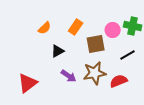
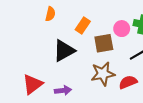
orange semicircle: (45, 28) -> (50, 14), moved, turned -32
black triangle: (58, 51) -> (64, 51), size x1.6
purple arrow: (69, 76) -> (63, 90), moved, turned -42

